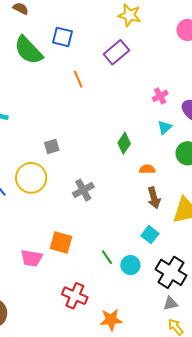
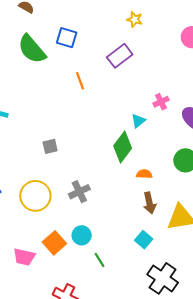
yellow star: (129, 15) -> (135, 19), size x0.7
cyan triangle: (165, 127) -> (138, 121), moved
green diamond: (124, 143) -> (123, 147), size x1.4
yellow circle: (31, 178) -> (35, 196), moved
orange square: (61, 242) -> (54, 243), turned 30
cyan circle: (130, 265) -> (82, 235), moved

